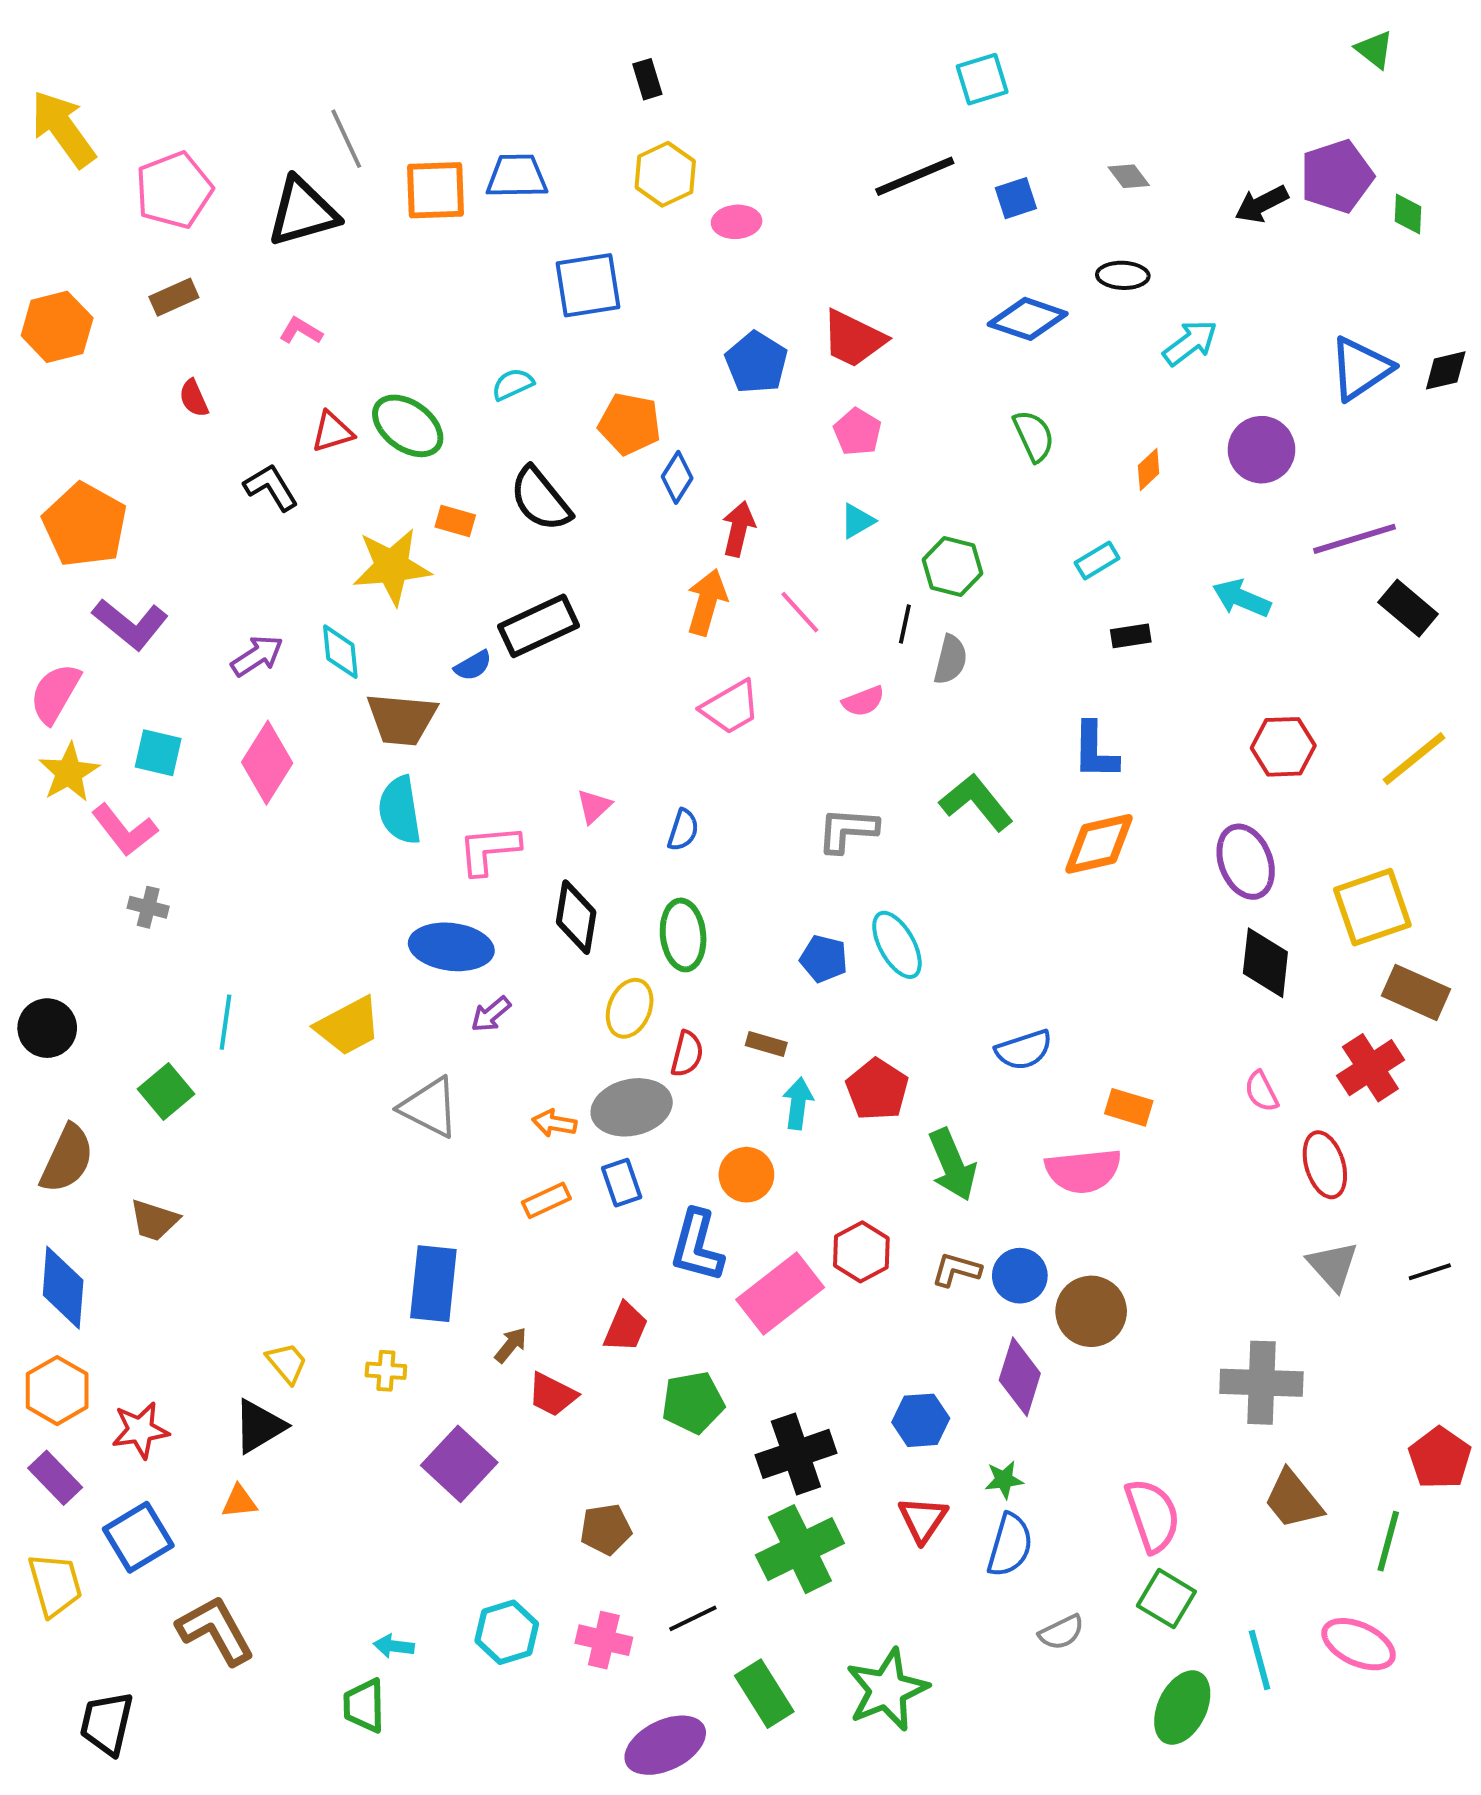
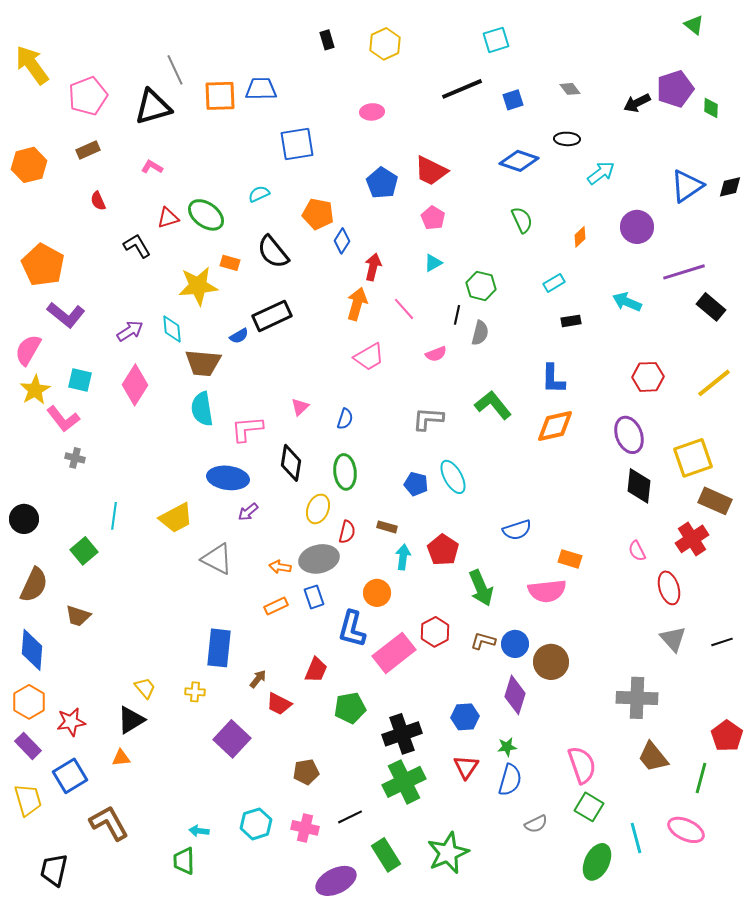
yellow hexagon: (665, 174) -> (385, 44), moved

